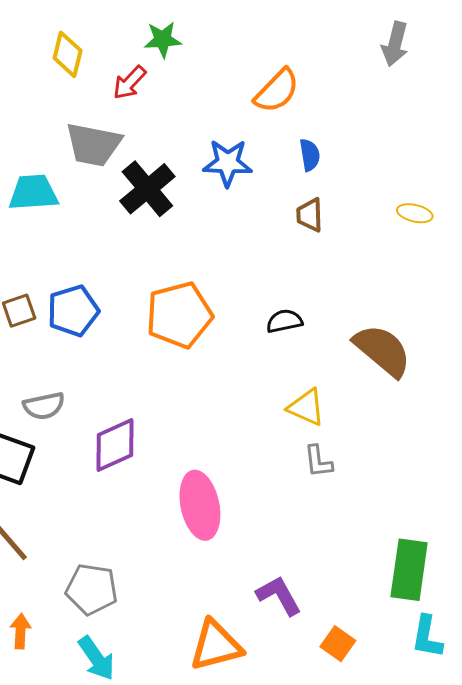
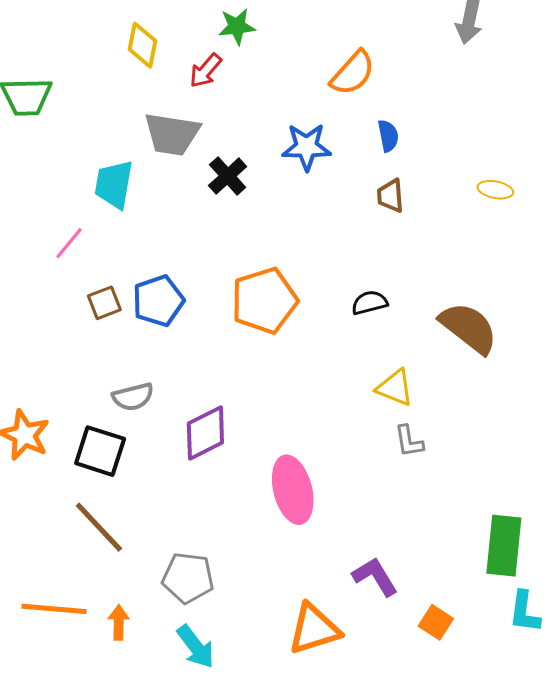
black cross: (147, 189) -> (228, 176), size x0.7
cyan trapezoid: (33, 193) -> (114, 184), turned -74

